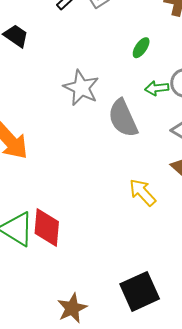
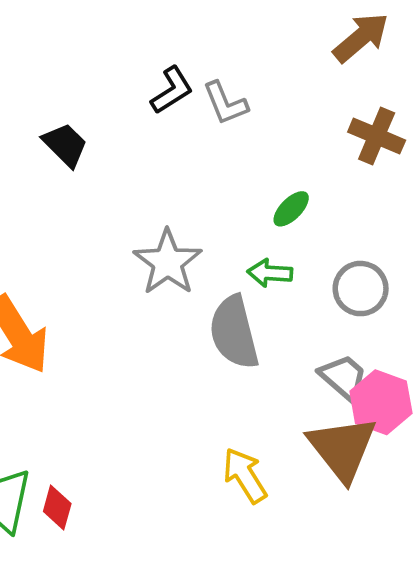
green arrow: (157, 88) -> (270, 273), moved
red diamond: (47, 228) -> (57, 508), size x0.6

